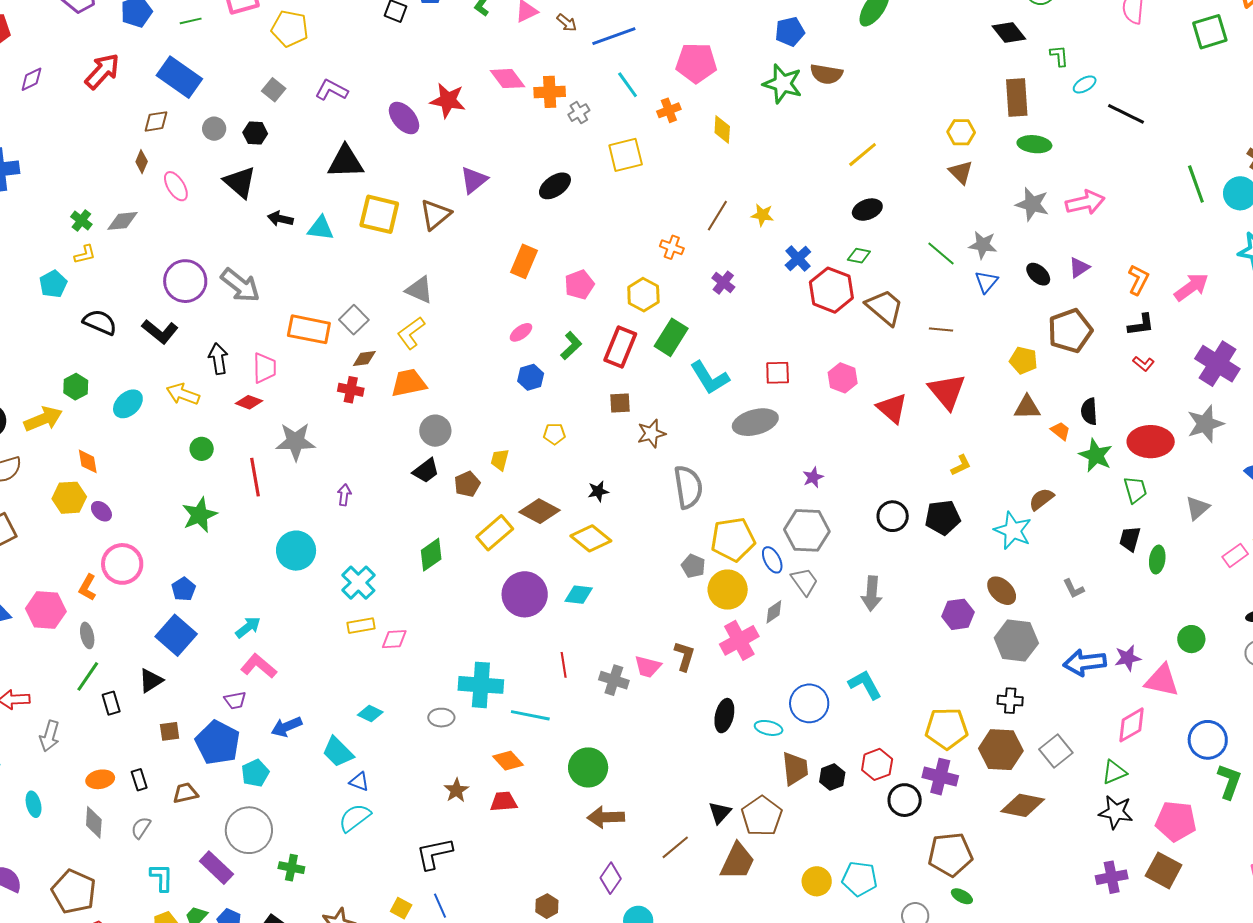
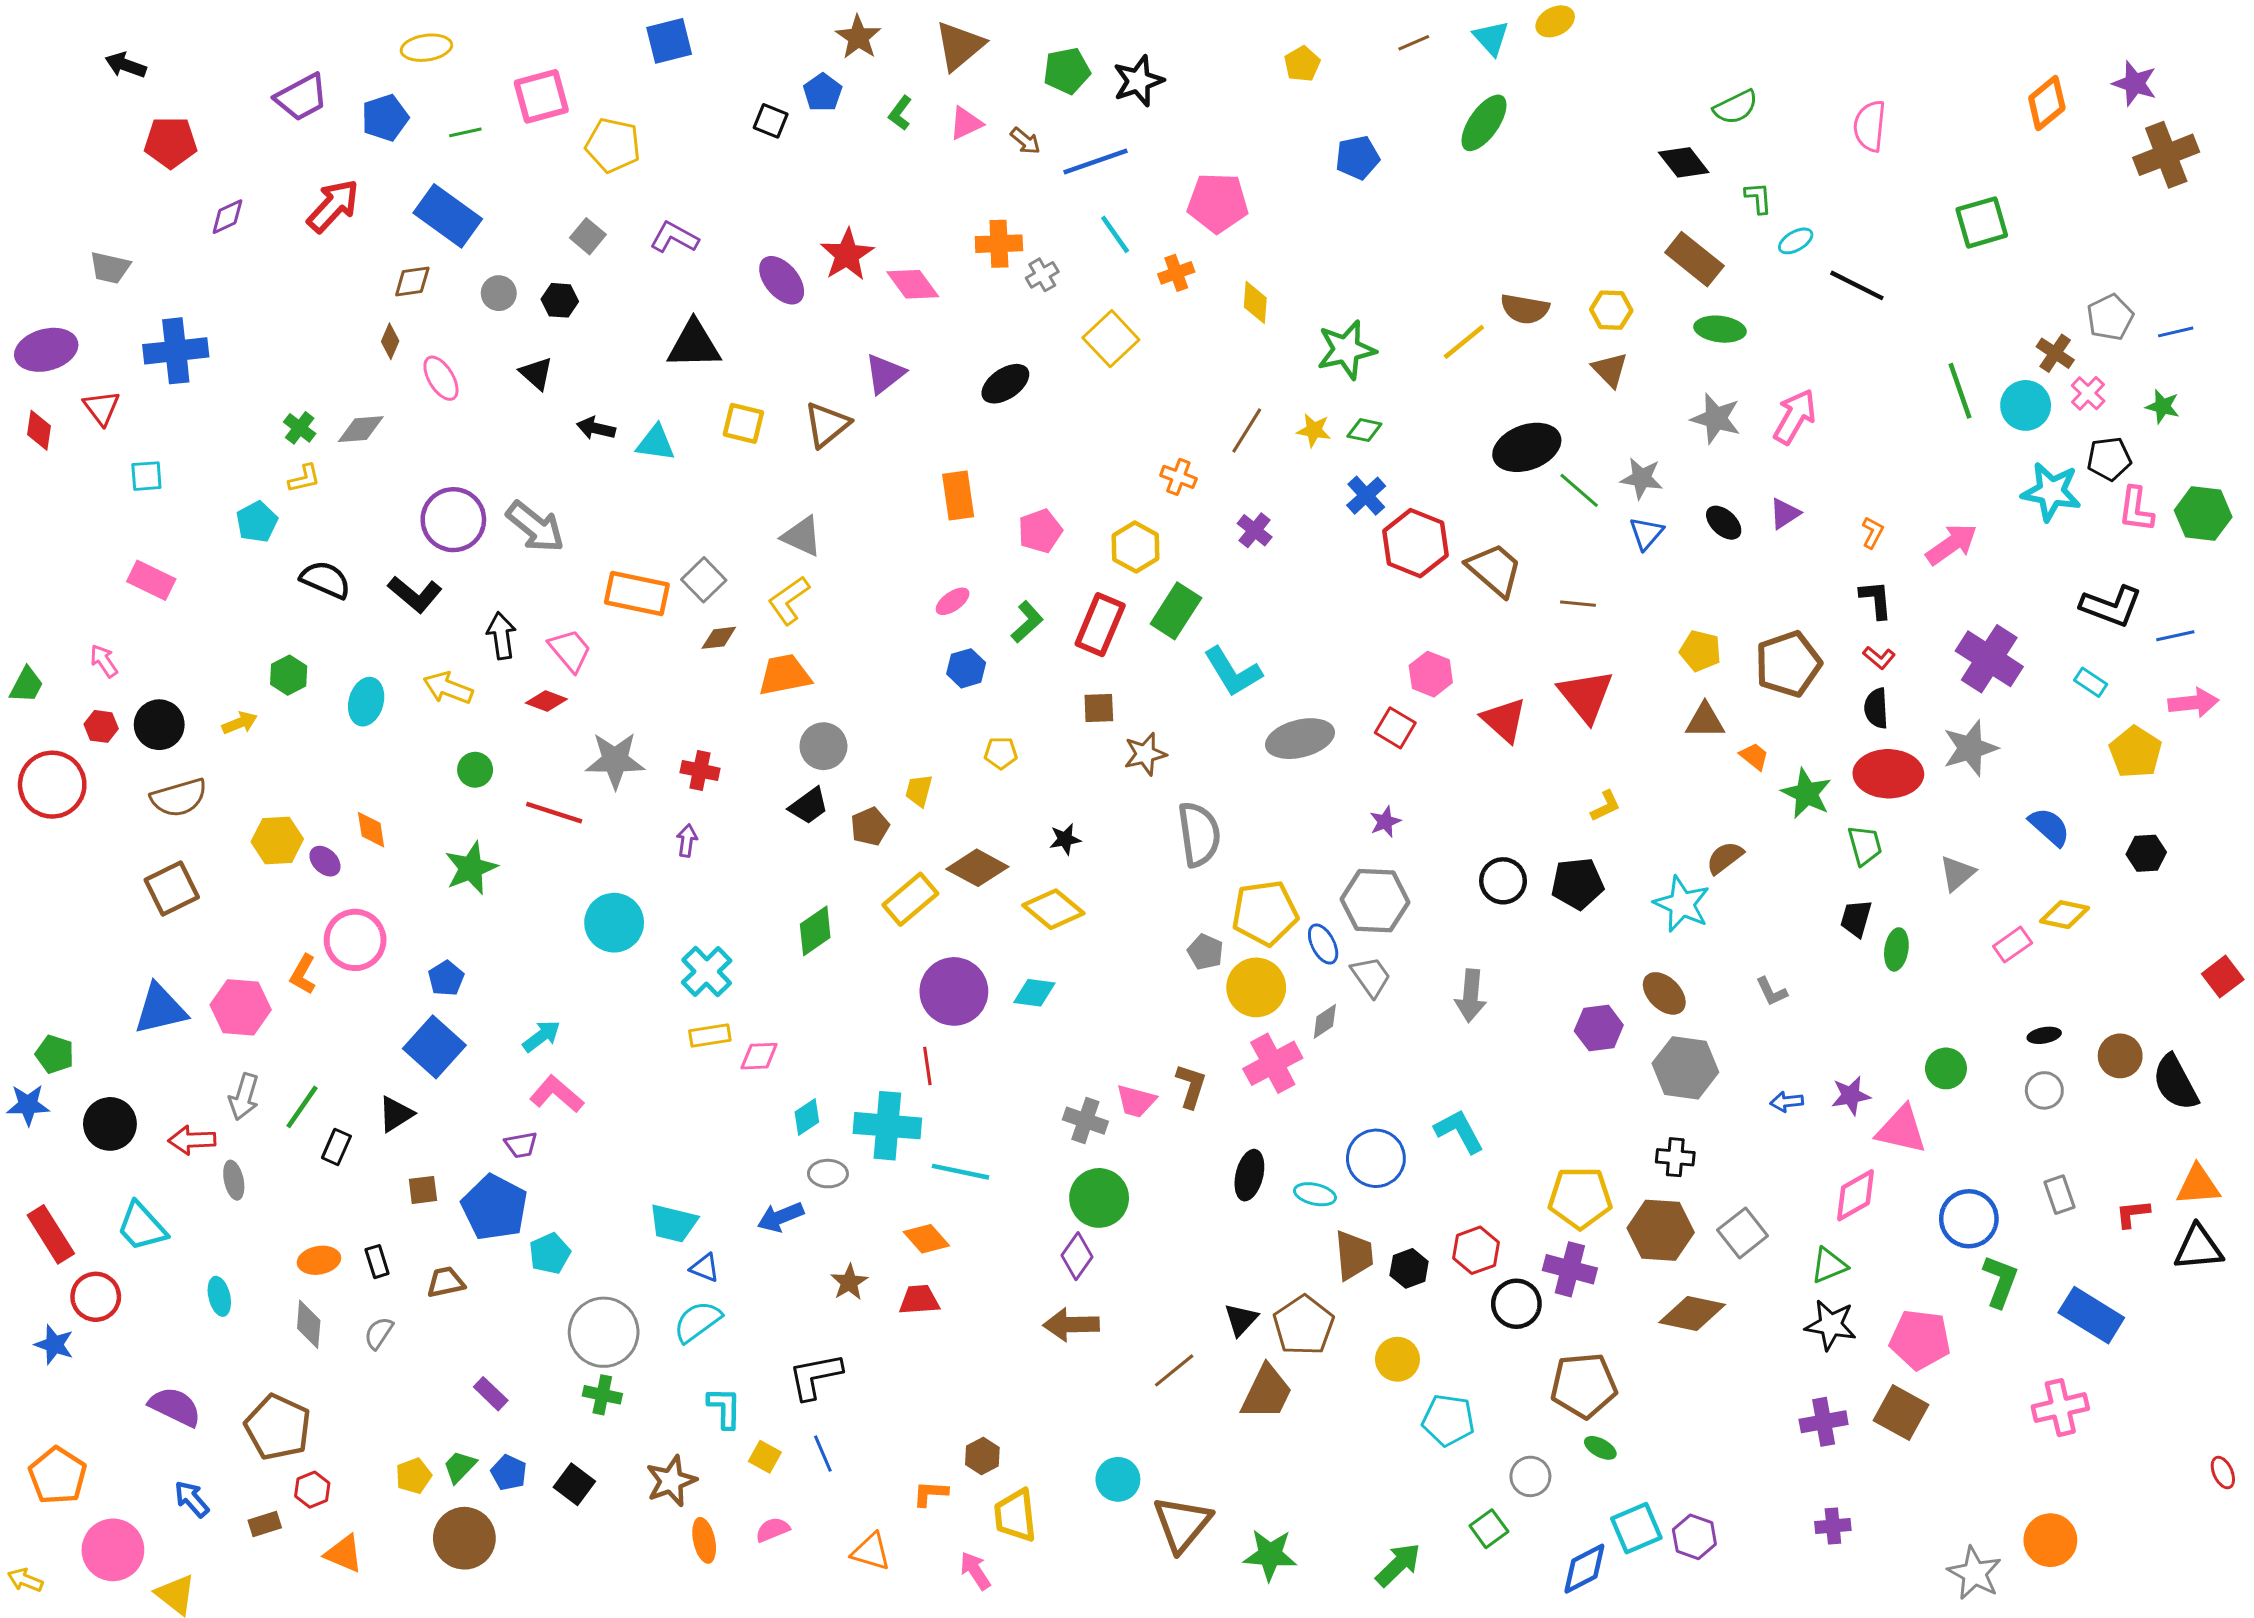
green square: (1210, 32) -> (1982, 222), moved
brown semicircle: (826, 74) -> (1525, 309), moved
pink diamond: (507, 79) -> (913, 284), moved
green star: (783, 84) -> (1346, 350), moved, turned -30
brown rectangle: (1017, 97) -> (1694, 259), turned -48
red star: (448, 100) -> (847, 255), turned 30
yellow square: (626, 155) -> (1111, 339), turned -30
black triangle: (240, 182) -> (536, 373), size x0.7
pink arrow: (1085, 202) -> (1795, 417), turned -48
black ellipse: (867, 210) -> (1527, 447), moved, size x1.5
yellow square: (379, 214) -> (743, 423), size x0.7
green diamond: (859, 256) -> (1364, 430), moved
orange rectangle: (524, 261) -> (958, 496), turned -32
orange L-shape: (1138, 280) -> (1873, 533), size x0.7
black L-shape: (1141, 325) -> (1876, 600), turned -88
brown pentagon: (1070, 331) -> (1788, 664), moved
pink trapezoid: (264, 368) -> (570, 650), turned -40
red square: (778, 373) -> (1395, 728), moved, turned 32
red cross: (351, 390) -> (700, 770), moved
cyan ellipse: (128, 404) -> (366, 702), turned -32
black semicircle: (1089, 411) -> (1876, 708), moved
yellow arrow: (43, 419) -> (240, 723), size x0.6
orange diamond: (88, 461) -> (371, 830), moved
red line: (255, 477) -> (554, 813), turned -63
gray ellipse: (87, 635) -> (234, 1180), moved
blue arrow: (1085, 663) -> (1787, 1102), size x0.5
red line: (564, 665) -> (927, 1066), moved
black rectangle: (111, 703) -> (336, 1147), turned 40
cyan diamond: (370, 714) -> (807, 1117), moved, turned -60
blue arrow: (286, 727) -> (780, 1217), moved
gray arrow: (50, 736) -> (244, 1097), moved
cyan trapezoid: (338, 752) -> (673, 1223), turned -32
green circle: (588, 767) -> (1099, 1198), moved
gray circle: (249, 830) -> (604, 1332), moved
purple rectangle: (216, 868) -> (491, 1394), size x0.7
cyan L-shape: (162, 877) -> (725, 1408), moved
purple diamond: (611, 878) -> (1077, 1256), moved
yellow circle: (817, 881) -> (1397, 1359), moved

